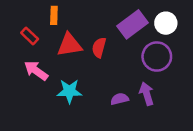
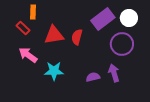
orange rectangle: (54, 15) -> (33, 12), moved

